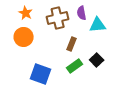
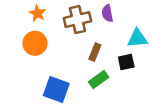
cyan triangle: (98, 25) -> (137, 38), moved
black square: (97, 60) -> (126, 62), moved, turned 32

